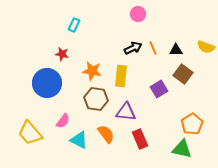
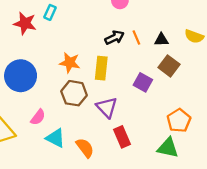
red star: (62, 54) -> (25, 23), moved, size x1.5
purple square: (159, 89) -> (143, 82), turned -30
purple triangle: (126, 112) -> (107, 107), turned 40
orange semicircle: (106, 134) -> (85, 148), moved

